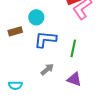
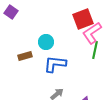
green line: (73, 48) -> (95, 50), moved

